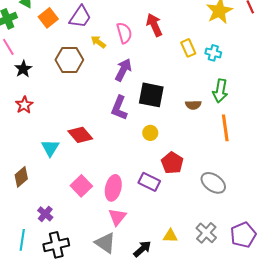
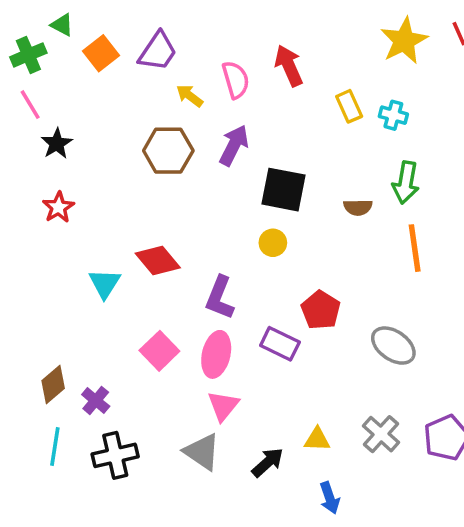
brown hexagon: (69, 60) -> (168, 151), moved
purple L-shape: (119, 108) -> (220, 298), moved
yellow circle: (150, 133) -> (273, 243), moved
brown diamond: (21, 177) -> (53, 385), moved

